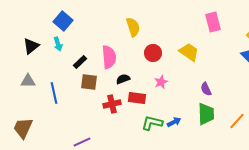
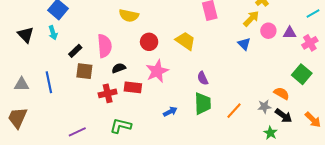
yellow semicircle: (133, 27) -> (129, 16), turned 120
black triangle: (31, 46) -> (26, 35), turned -36
gray triangle: (28, 81) -> (22, 84), moved
pink star: (161, 82) -> (157, 71), size x1.6
green L-shape: (152, 123) -> (121, 126), moved

